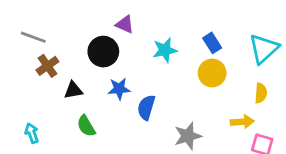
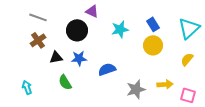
gray line: (33, 37) -> (38, 17), moved
blue star: (119, 89) -> (79, 58), moved
yellow semicircle: (261, 93) -> (187, 59), turned -144
blue semicircle: (146, 107) -> (107, 69), turned 54
yellow arrow: (242, 122) -> (165, 84), moved

